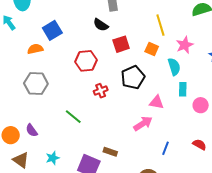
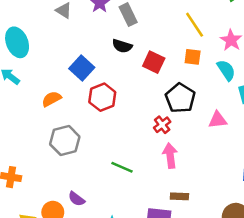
blue square: (52, 30) -> (82, 68), moved
red square: (121, 44) -> (154, 62), turned -30
red hexagon: (86, 61) -> (102, 97), moved
red cross: (101, 91) -> (162, 125), moved
pink arrow: (143, 124) -> (170, 156), moved, turned -48

